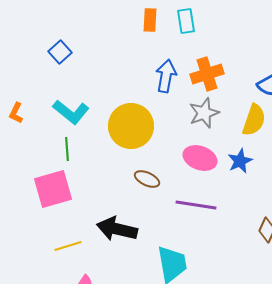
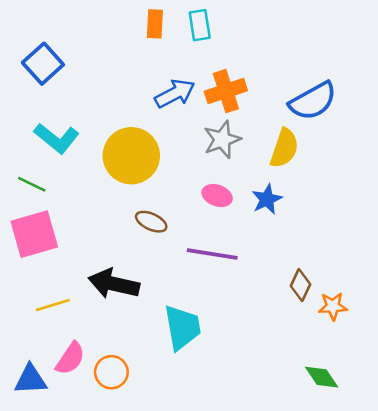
blue square: (60, 52) -> (43, 64), size x1.4
blue arrow: (166, 76) -> (175, 94), turned 52
green line: (67, 149) -> (32, 184), moved, turned -60
pink ellipse: (200, 158) -> (217, 196), size x0.7

